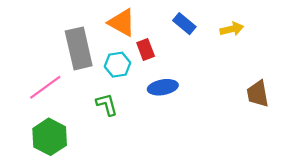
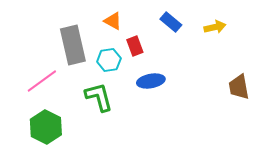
orange triangle: (122, 23) -> (113, 21), size x0.7
green L-shape: (107, 104) -> (99, 97), size x1.4

